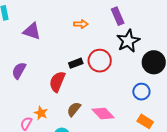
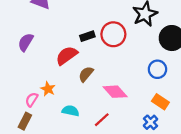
red semicircle: (57, 82) -> (67, 55), turned 30
brown semicircle: (74, 109) -> (86, 74), moved

